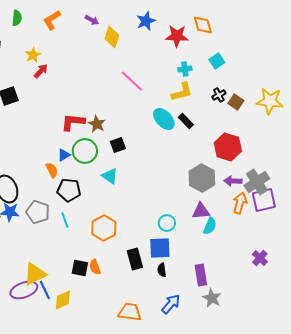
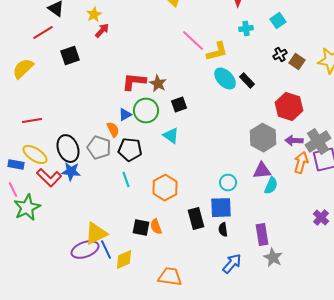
yellow L-shape: (182, 92) -> (217, 52), moved
gray pentagon: (38, 212) -> (99, 148), moved
orange trapezoid: (130, 312) -> (170, 277), moved

